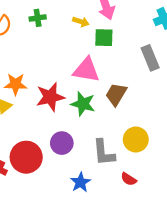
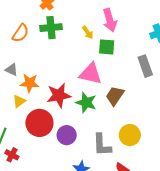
green cross: (38, 18) -> (51, 28), size x1.5
yellow arrow: (81, 22) -> (88, 32), turned 32
red circle: (26, 157) -> (39, 123), moved

